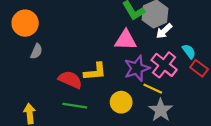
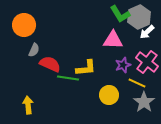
purple star: (137, 68) -> (123, 65), size x0.7
red semicircle: (70, 80) -> (50, 64), moved
green line: (75, 106) -> (68, 78), moved

